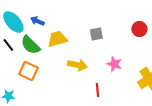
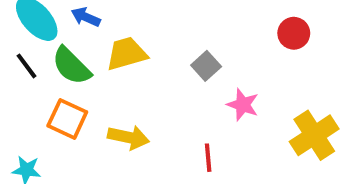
gray square: (96, 34) -> (206, 66), moved, turned -32
yellow arrow: (77, 65) -> (129, 137), moved

